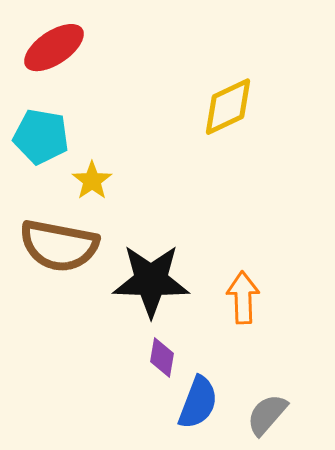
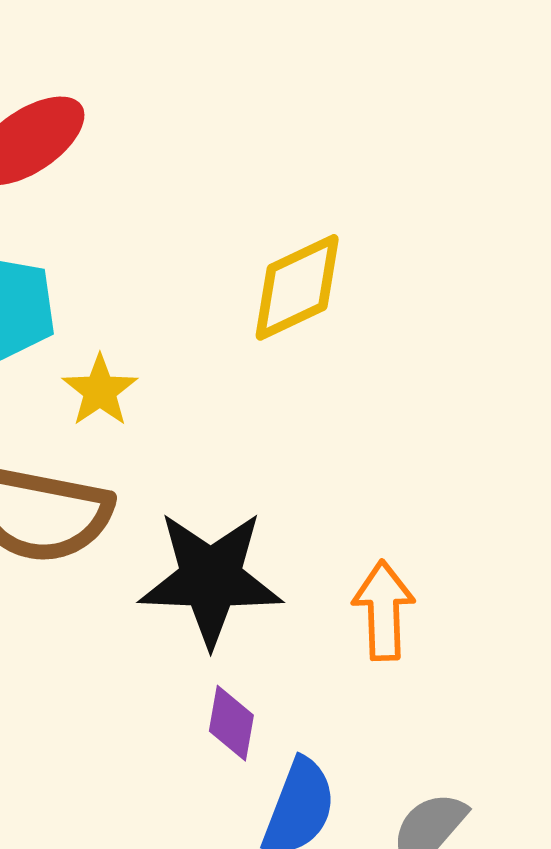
yellow diamond: (228, 107) -> (297, 287), moved

